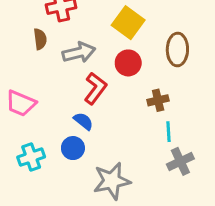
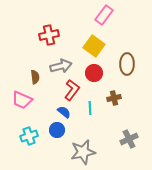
brown semicircle: (40, 39) -> (35, 77), moved
cyan line: (168, 132) -> (90, 108), moved

